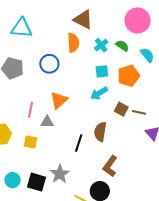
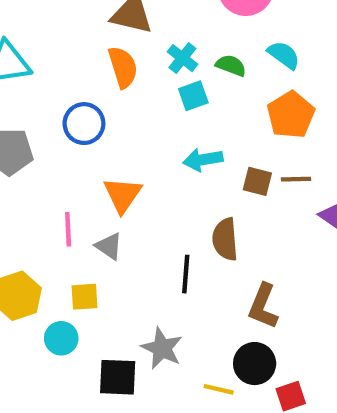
green semicircle: (122, 46) -> (231, 65), moved
cyan square: (102, 71) -> (193, 96), moved
orange pentagon: (129, 76) -> (291, 115), moved
cyan arrow: (99, 93) -> (203, 160), turned 36
gray triangle: (47, 122) -> (109, 246), turned 48
cyan circle: (13, 180) -> (61, 338), moved

